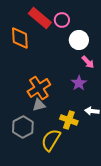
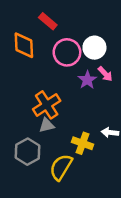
red rectangle: (40, 18) -> (48, 21), size x0.7
pink circle: (62, 20) -> (67, 52), moved, size x1.5
purple star: (79, 83) -> (87, 80), moved

